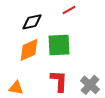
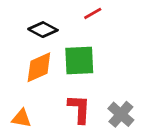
black diamond: (32, 22) -> (43, 30), turned 40

